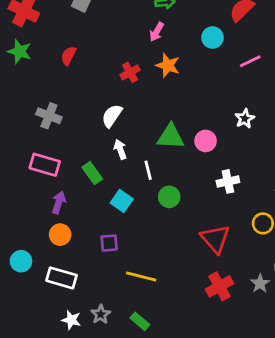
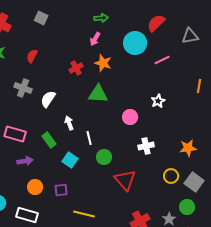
cyan circle: (213, 37) -> (135, 43), size x1.5
gray cross: (49, 116) -> (23, 88), moved
white semicircle: (112, 116) -> (48, 99), moved
green triangle: (171, 137) -> (98, 94), moved
purple arrow: (59, 202) -> (25, 161), turned 63
orange circle: (60, 235) -> (35, 187), moved
red triangle: (215, 239) -> (125, 180), moved

